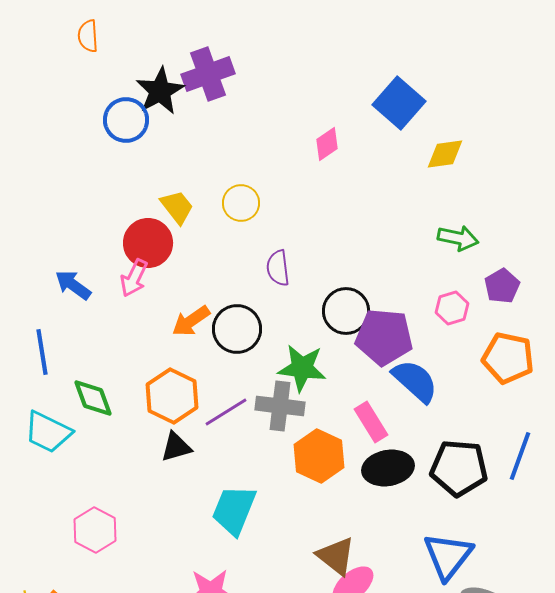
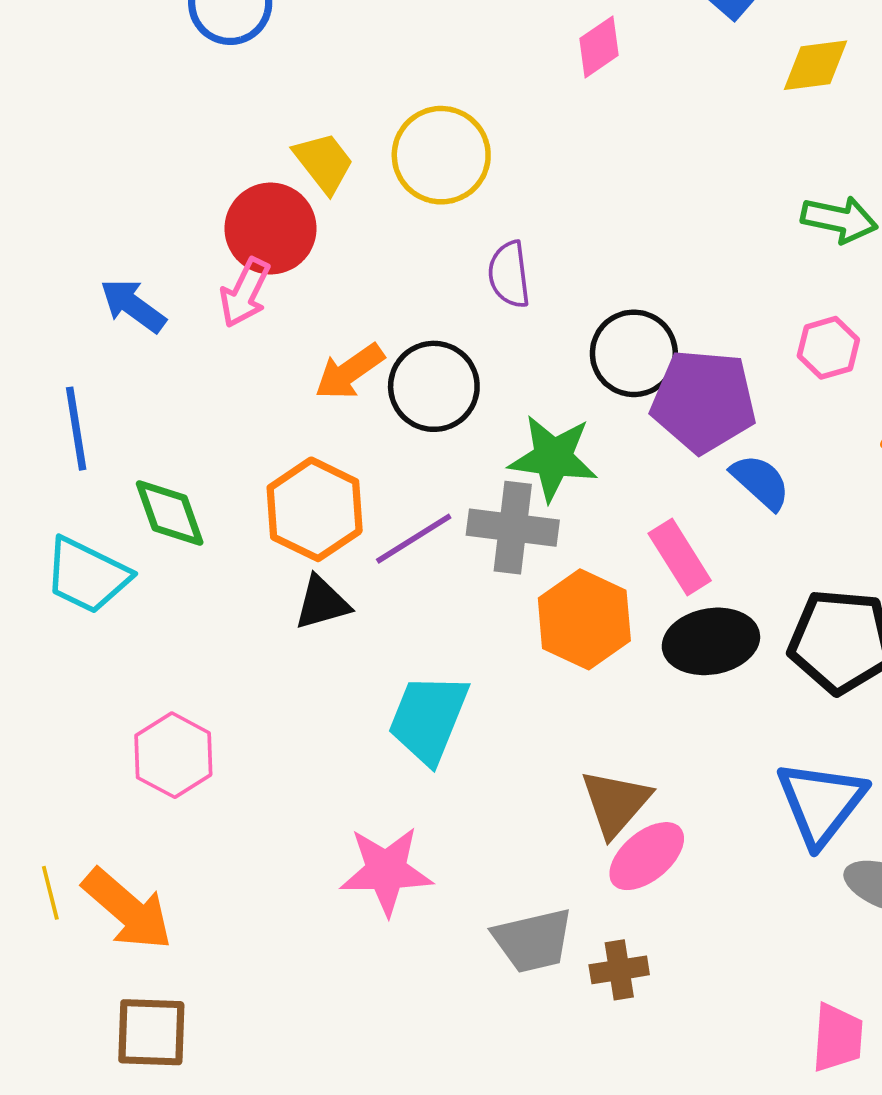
yellow circle: (241, 203) -> (441, 155), size x1.4
blue semicircle: (415, 381) -> (760, 482), size x0.7
brown triangle: (336, 556) -> (616, 803), turned 33

